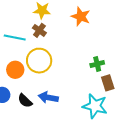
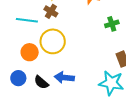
green cross: (97, 64) -> (112, 24), moved

